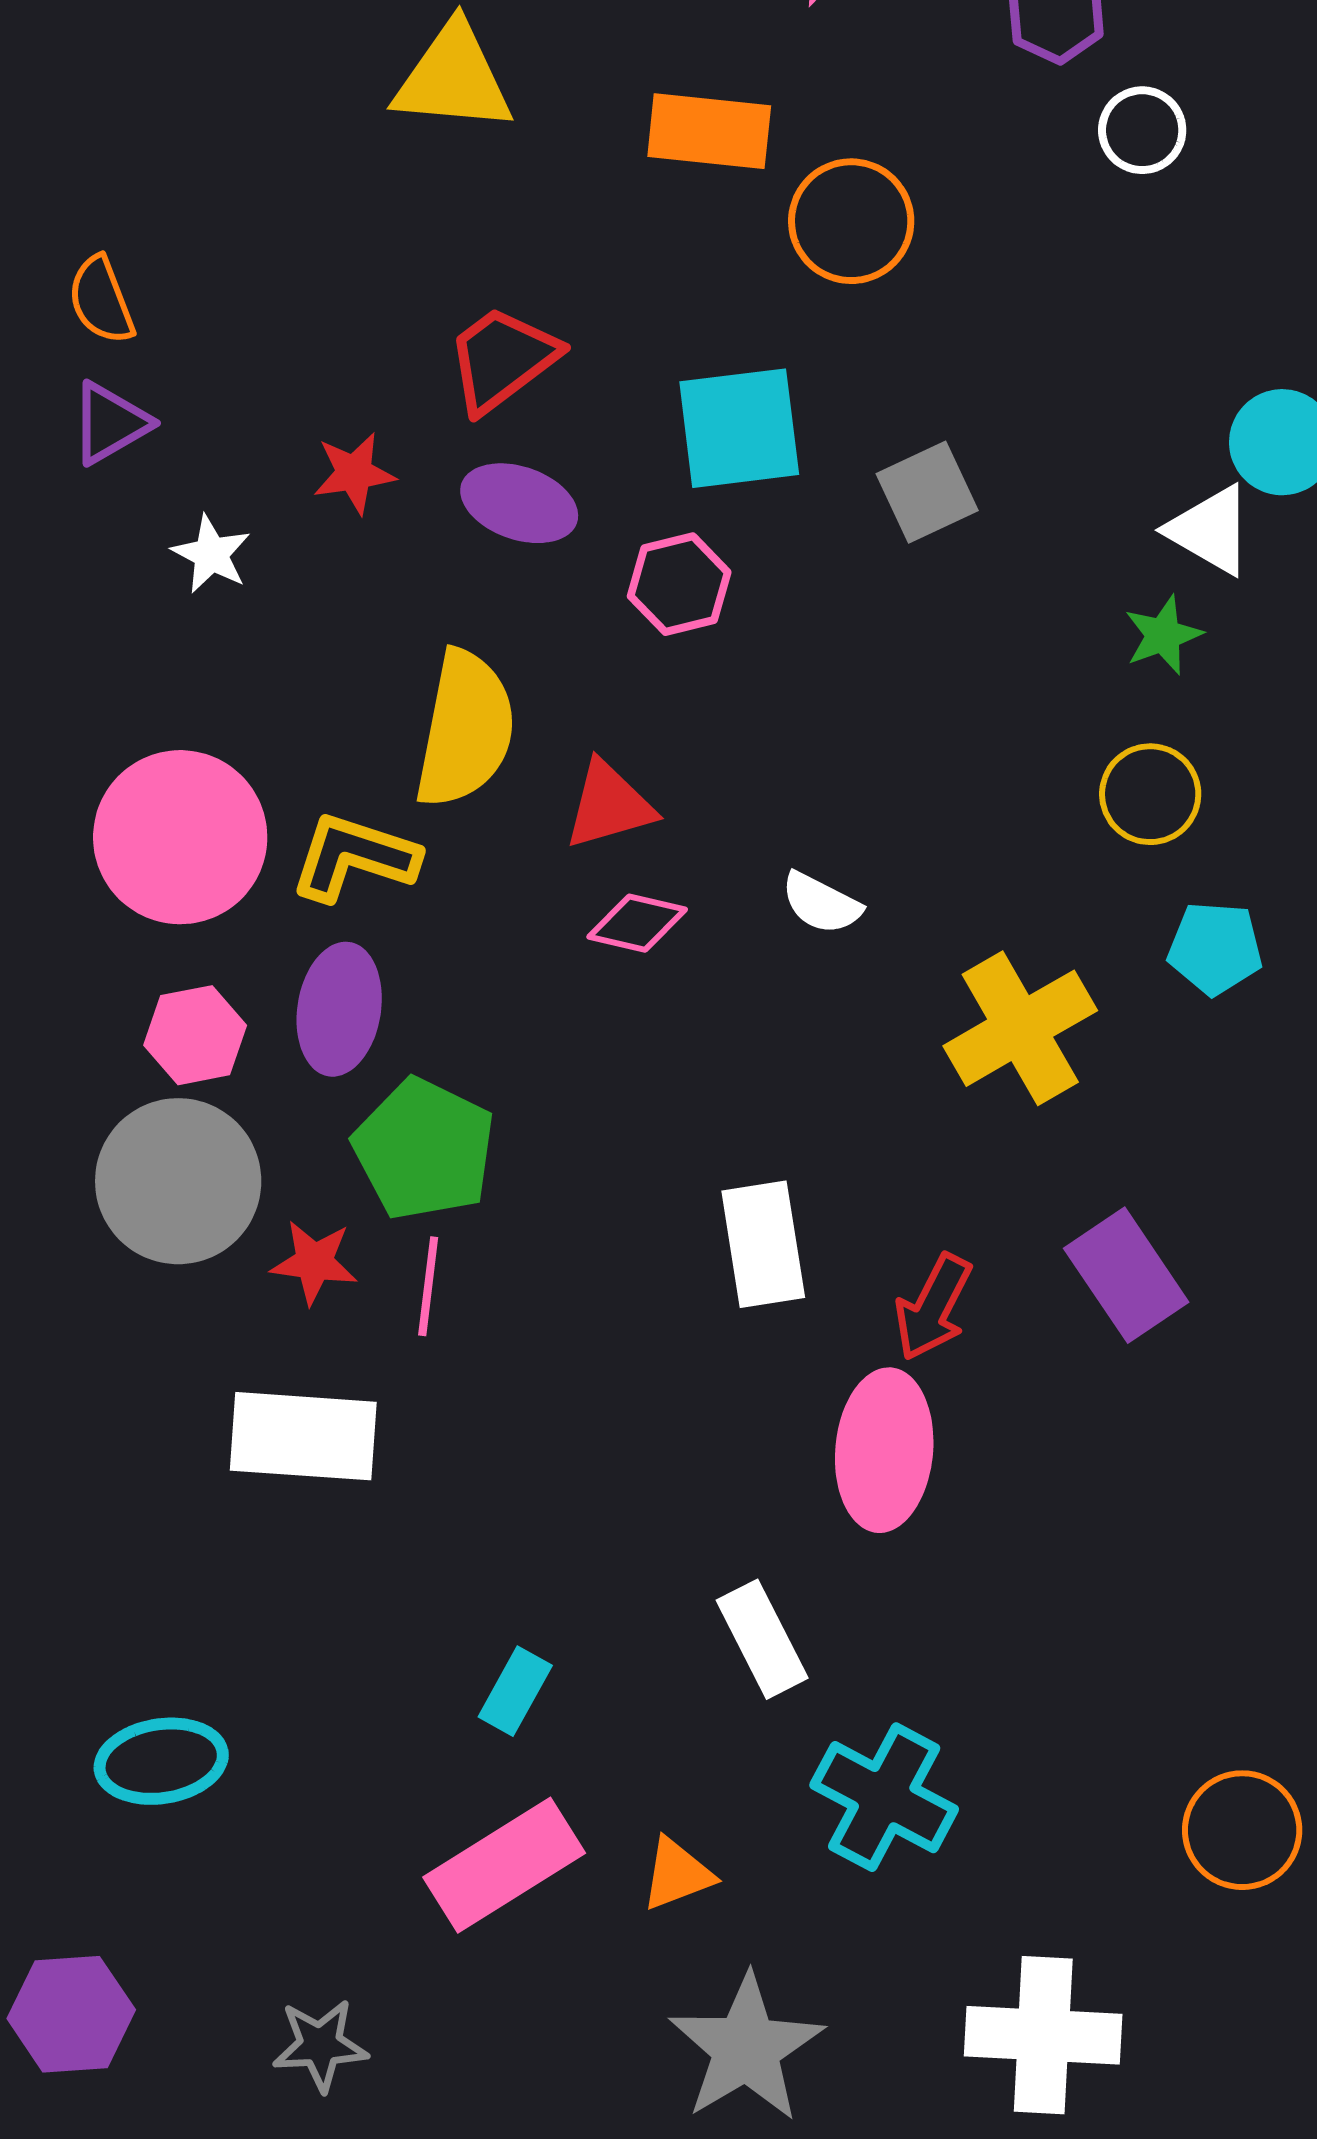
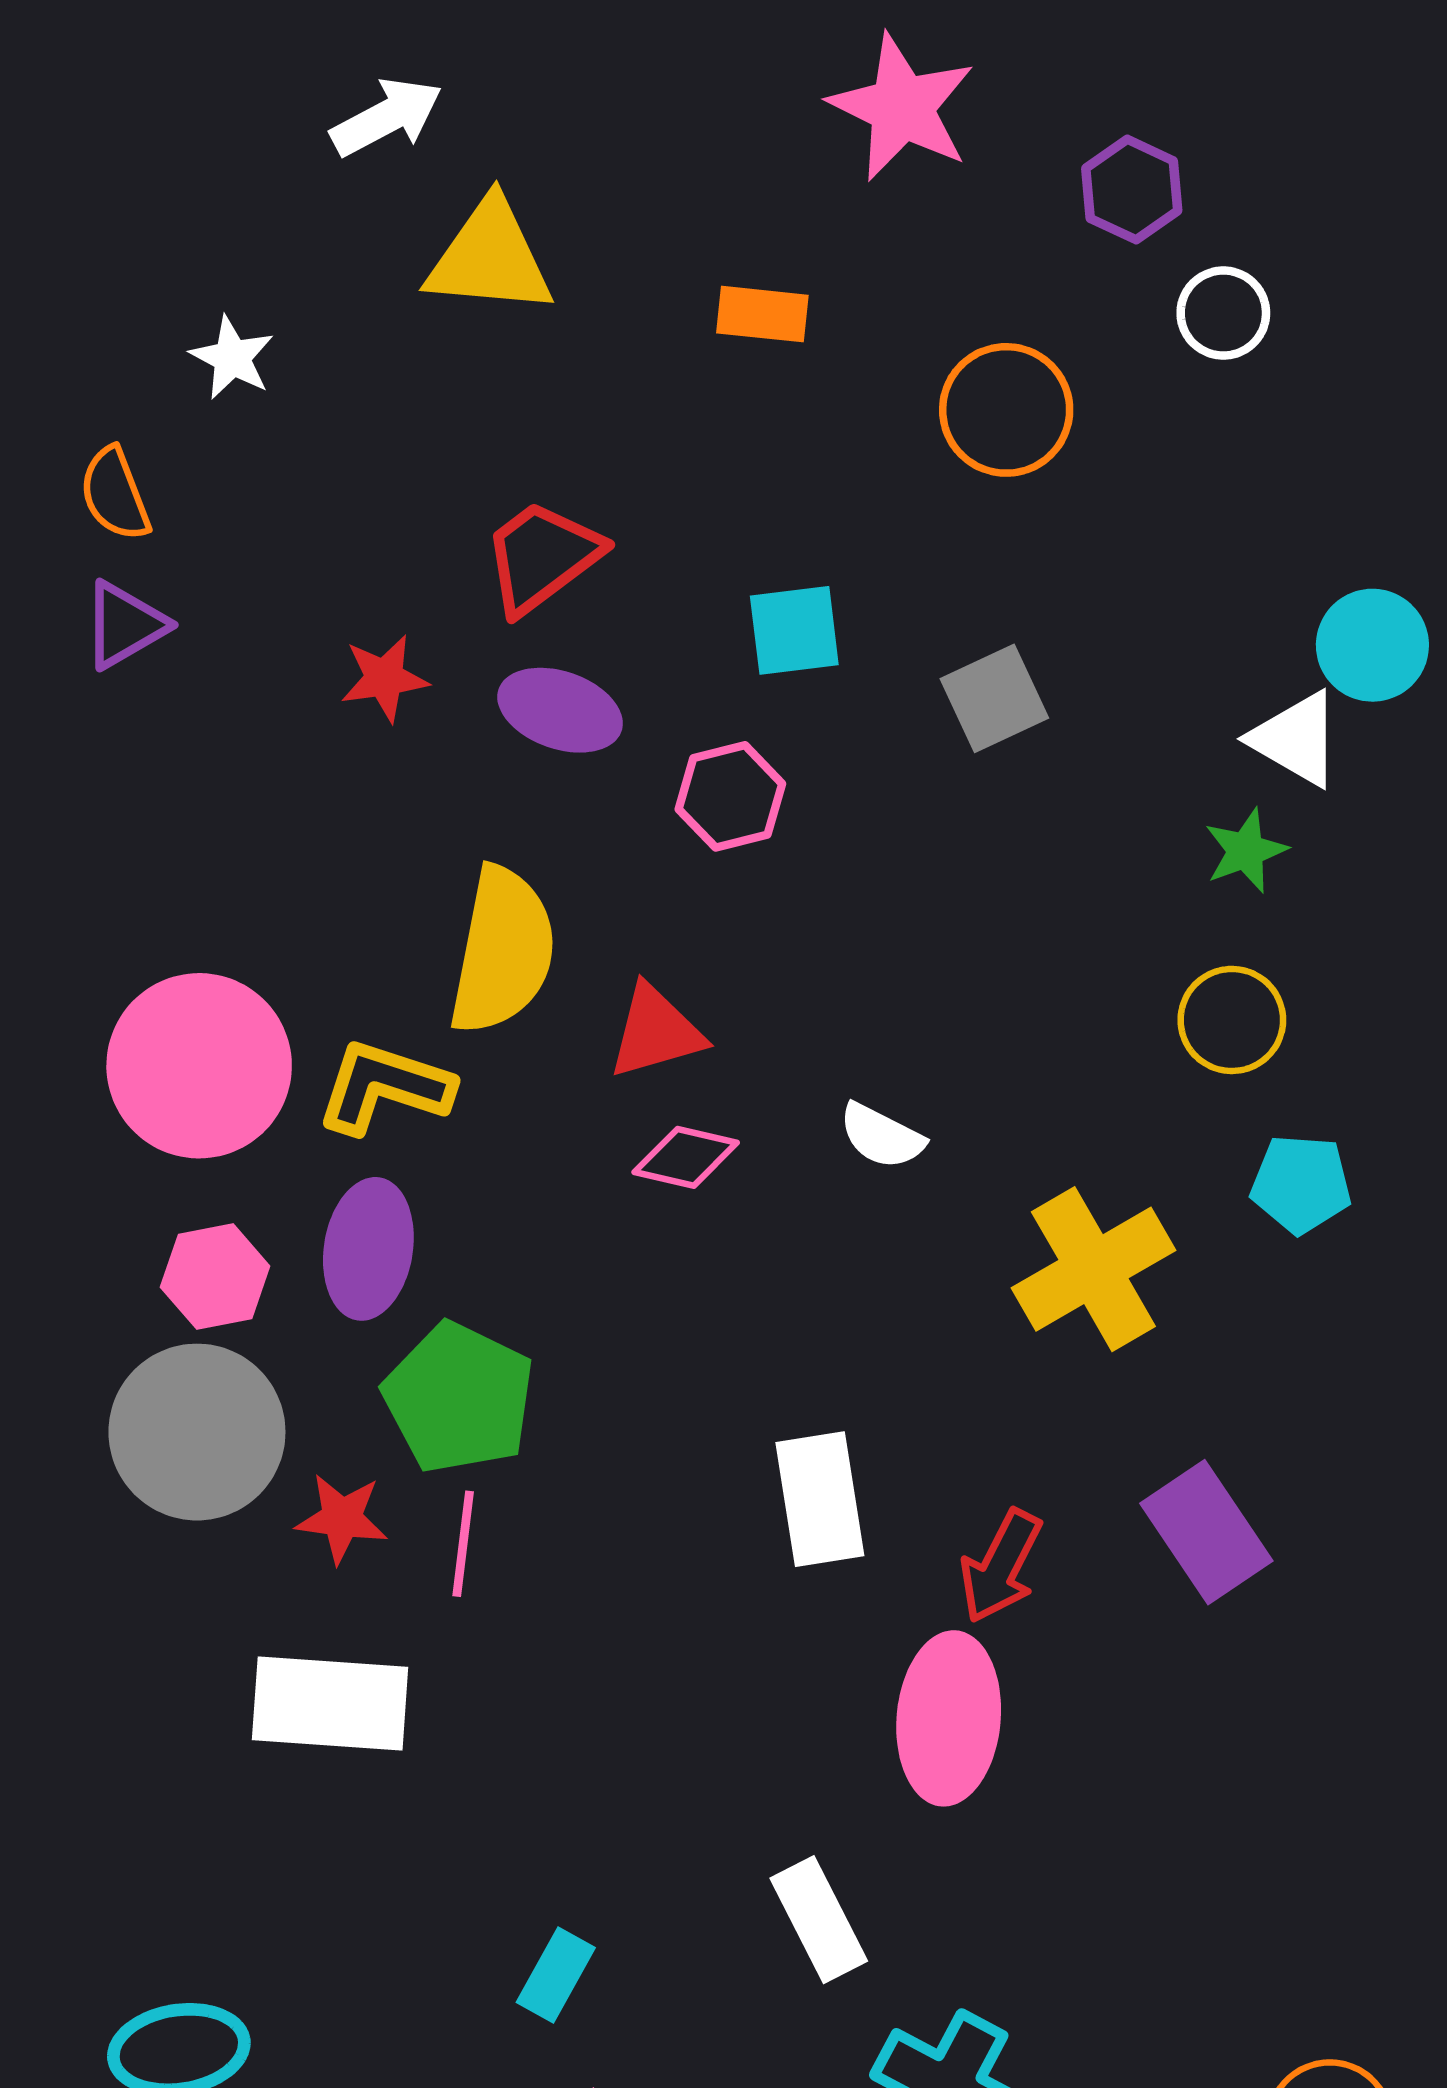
orange rectangle: (709, 131) -> (762, 314), size x0.7
orange circle: (851, 221) -> (1006, 410), moved
cyan square: (739, 428) -> (794, 630), size x0.7
white star: (211, 554) -> (232, 358), moved

